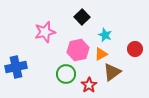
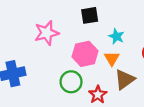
black square: (82, 17) -> (90, 15), turned 35
orange triangle: (101, 54) -> (112, 59), turned -32

